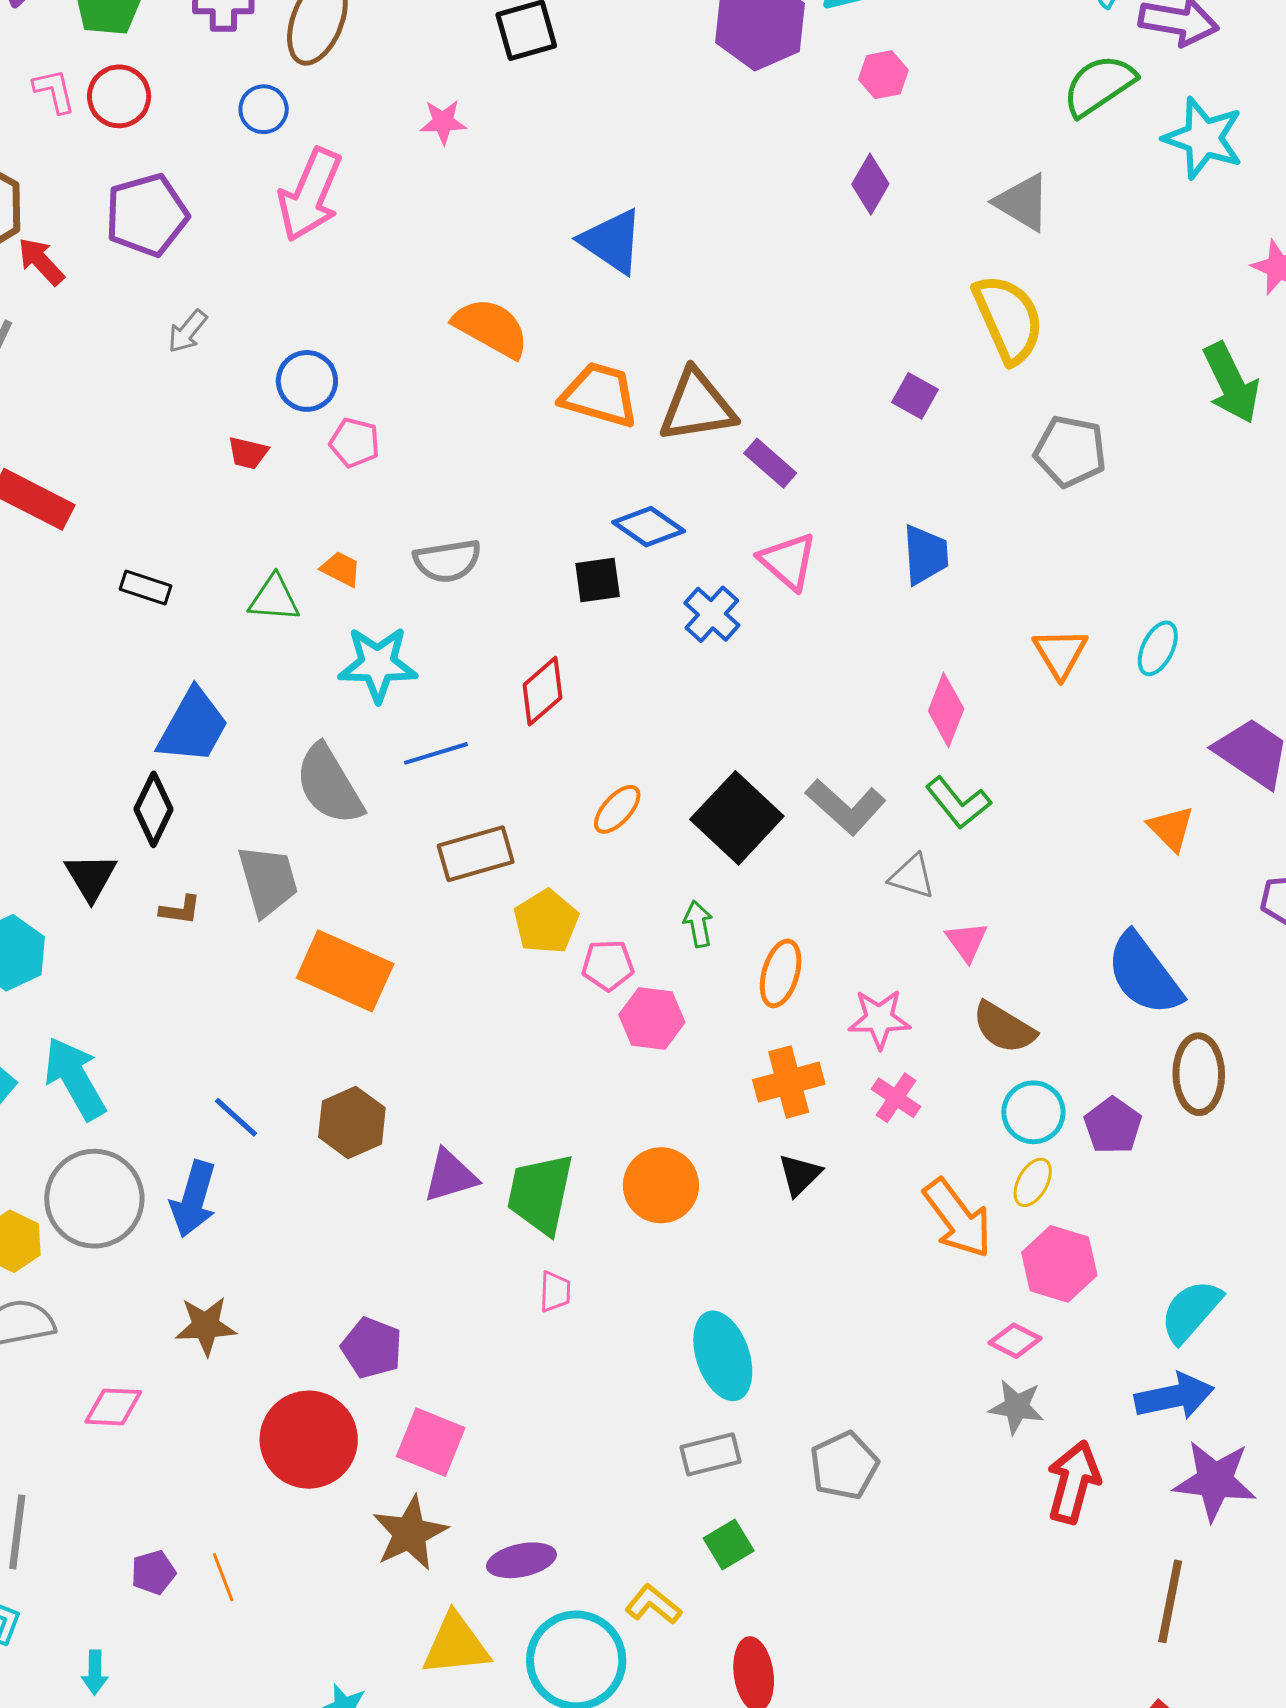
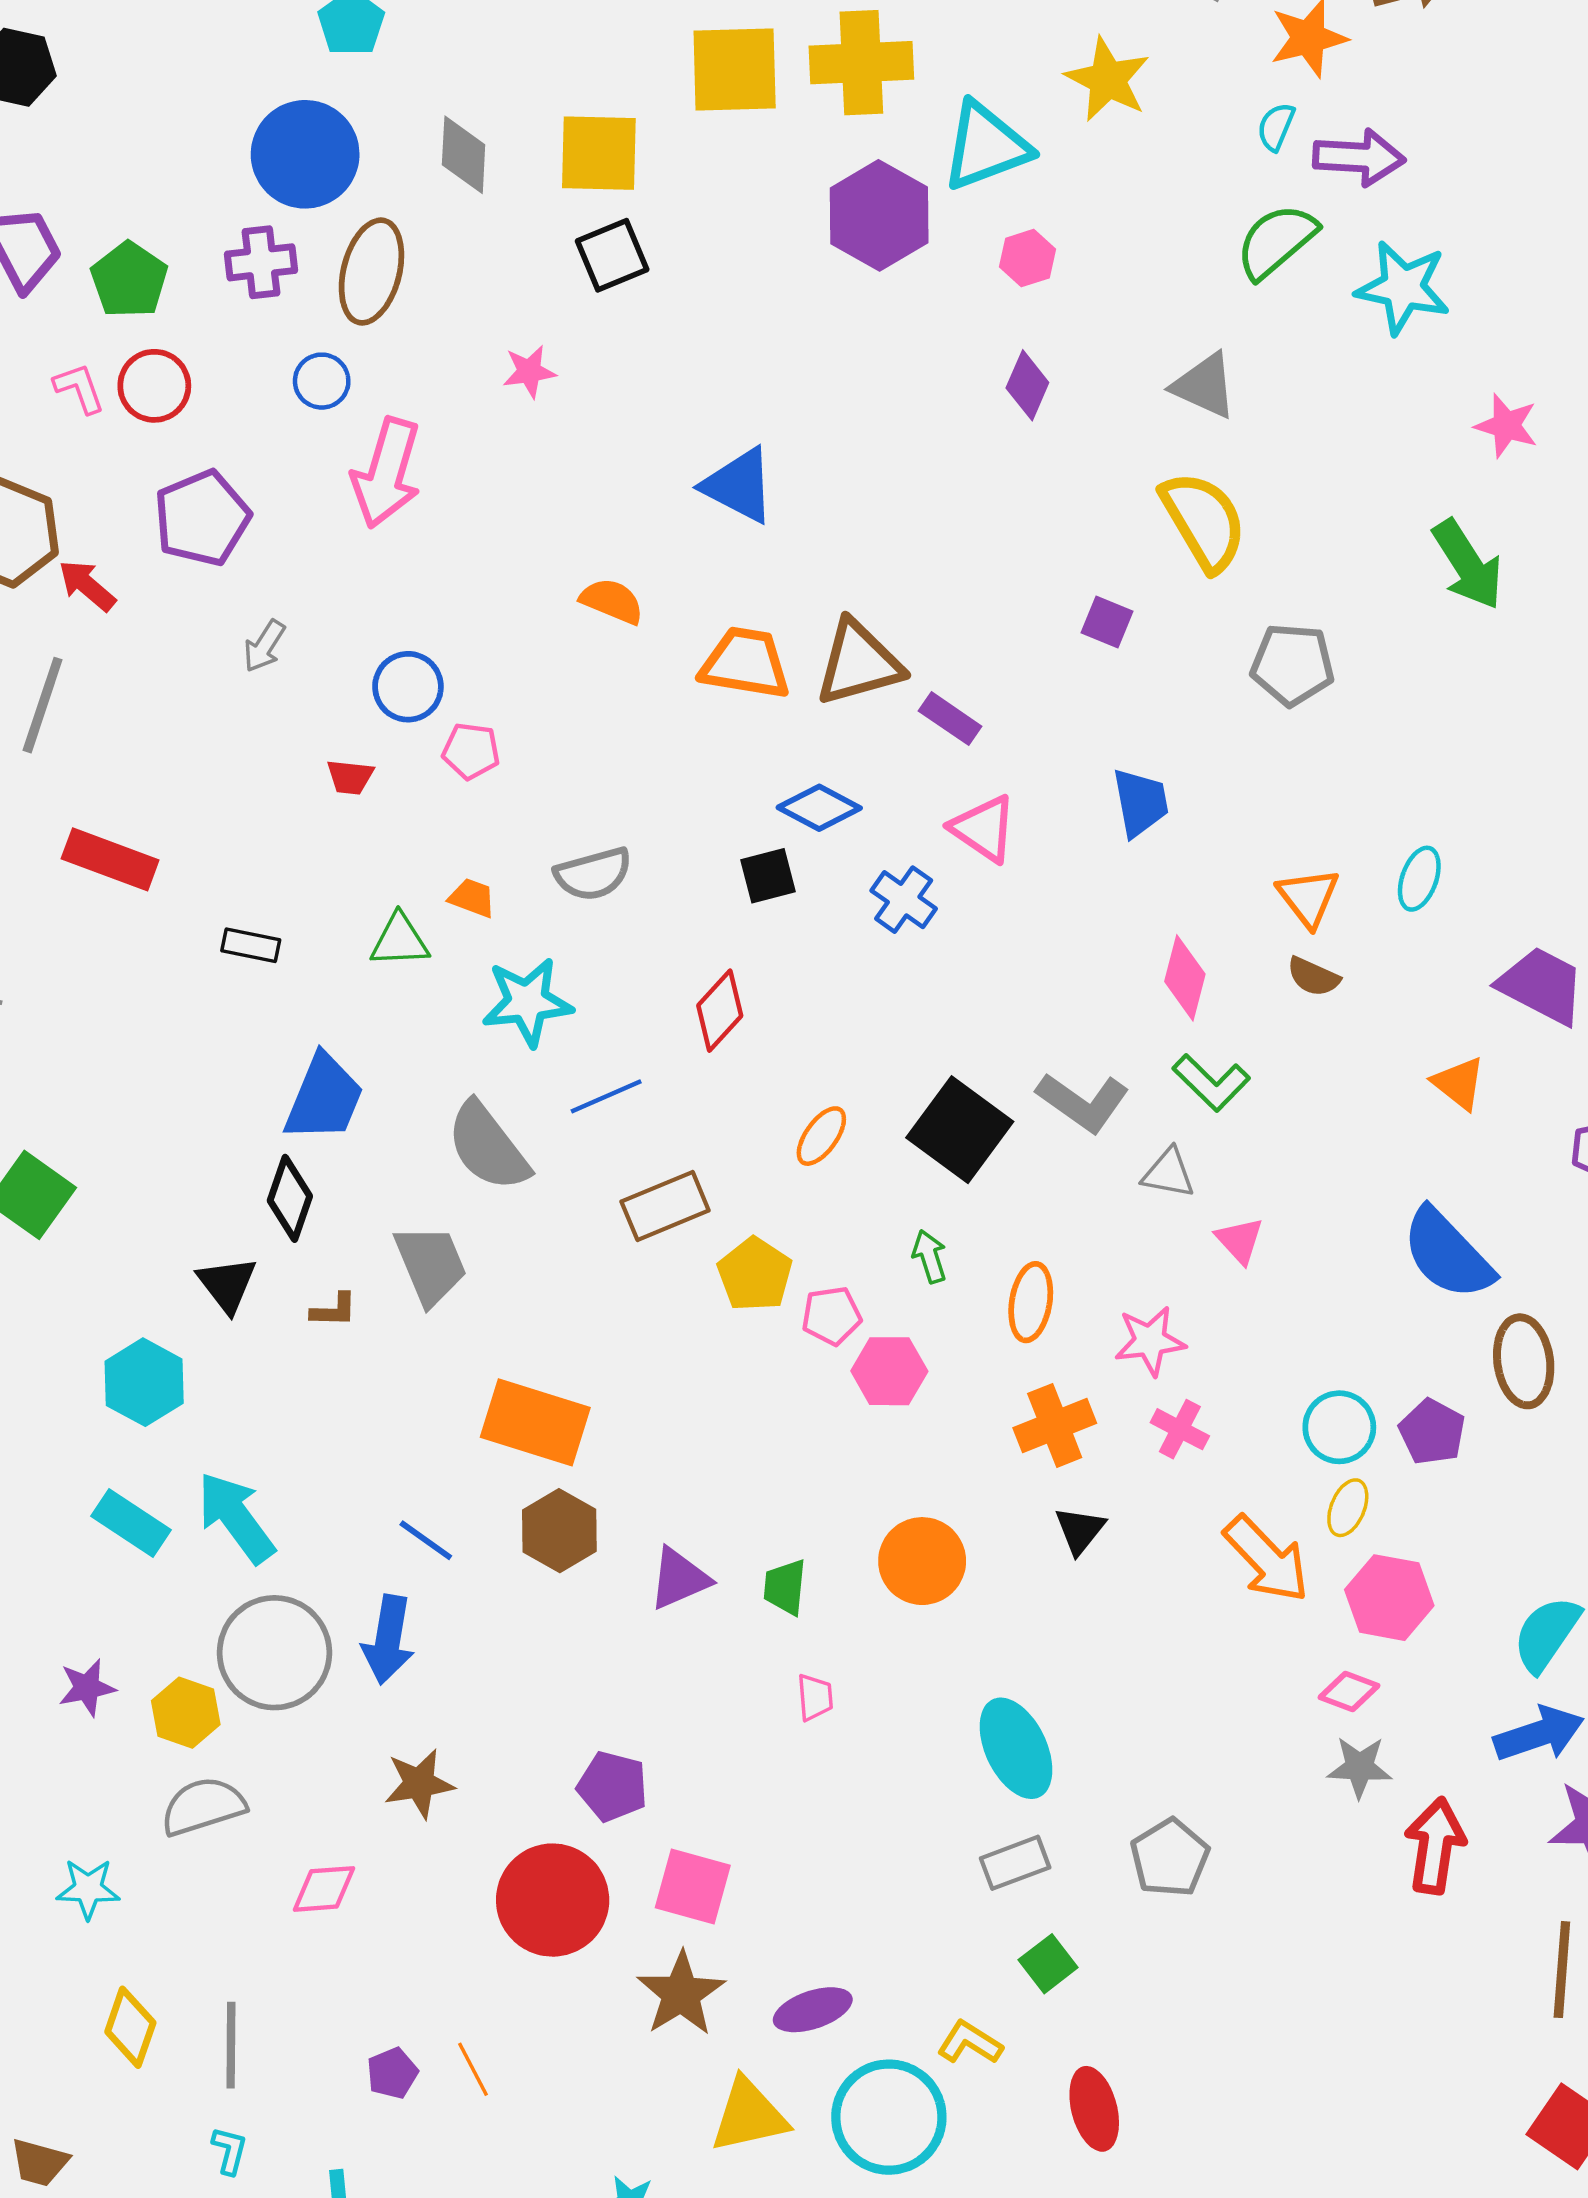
orange semicircle: (491, 328) -> (612, 601), size x0.7
orange rectangle: (345, 971) -> (535, 1422), moved
brown semicircle: (1004, 1028) -> (1313, 977), moved, size x0.7
green trapezoid: (540, 1194) -> (785, 1587), size x0.6

